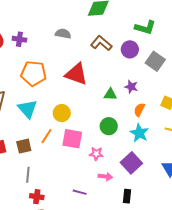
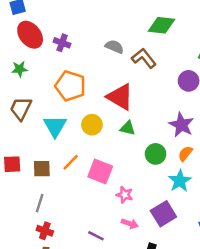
brown L-shape: (101, 43) -> (144, 58), moved
purple star: (131, 87) -> (181, 125), size x1.5
green triangle: (110, 94) -> (128, 128), moved
yellow circle: (62, 113) -> (92, 125), moved
green circle: (109, 126) -> (156, 154), moved

